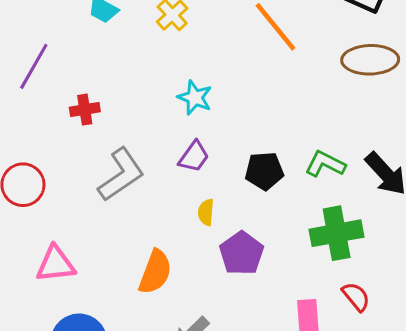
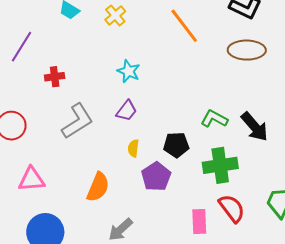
black pentagon: (264, 171) -> (176, 145), moved
red semicircle: (356, 297) -> (232, 208), size x1.4

